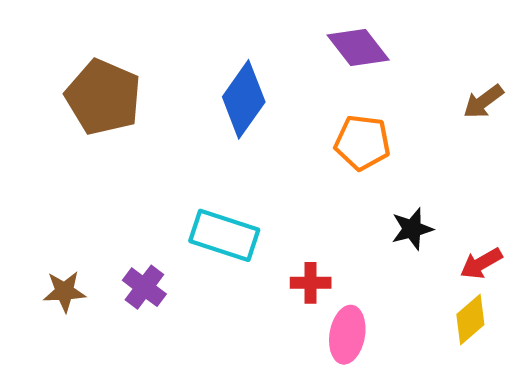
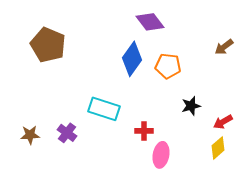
purple diamond: (358, 48) -> (150, 22), moved
blue diamond: (244, 99) -> (132, 59), moved

